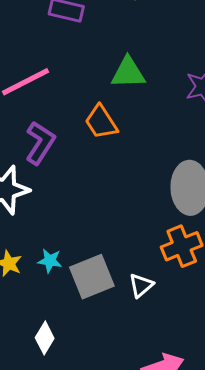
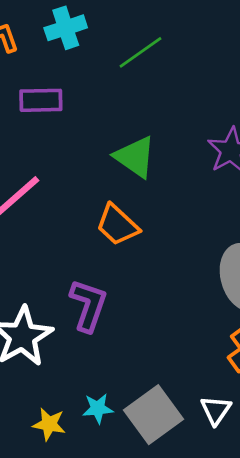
green triangle: (128, 73) -> (135, 157), turned 51
purple L-shape: (40, 143) -> (88, 305), moved

